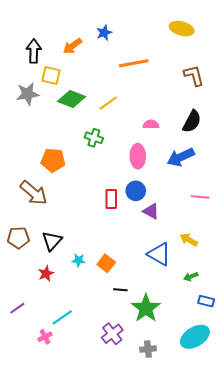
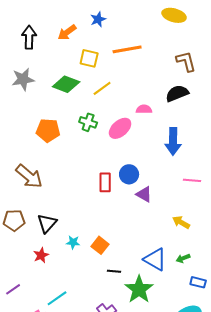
yellow square: (51, 76) -> (89, 58), moved
black semicircle: (192, 121) -> (177, 93), moved, turned -140
pink ellipse: (138, 156) -> (120, 128), moved, turned 50
blue arrow: (181, 157) -> (173, 141), turned -64
orange pentagon: (53, 160) -> (48, 130), moved
blue triangle: (159, 254) -> (155, 259), moved

